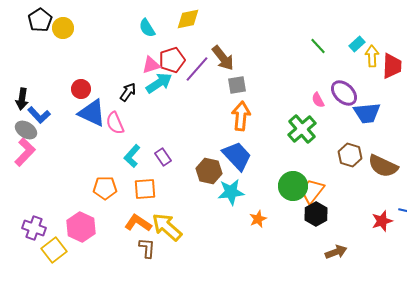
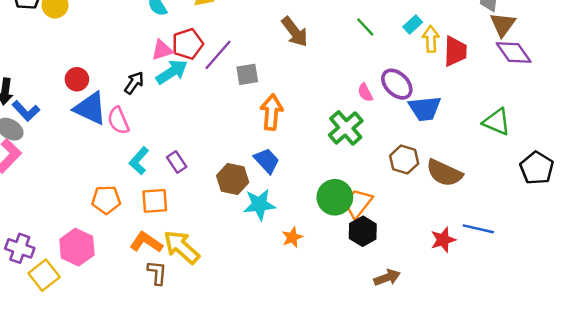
brown arrow: (223, 58) -> (295, 32), moved
gray square: (237, 85) -> (247, 74), moved
blue trapezoid: (237, 156) -> (267, 161), size x0.7

